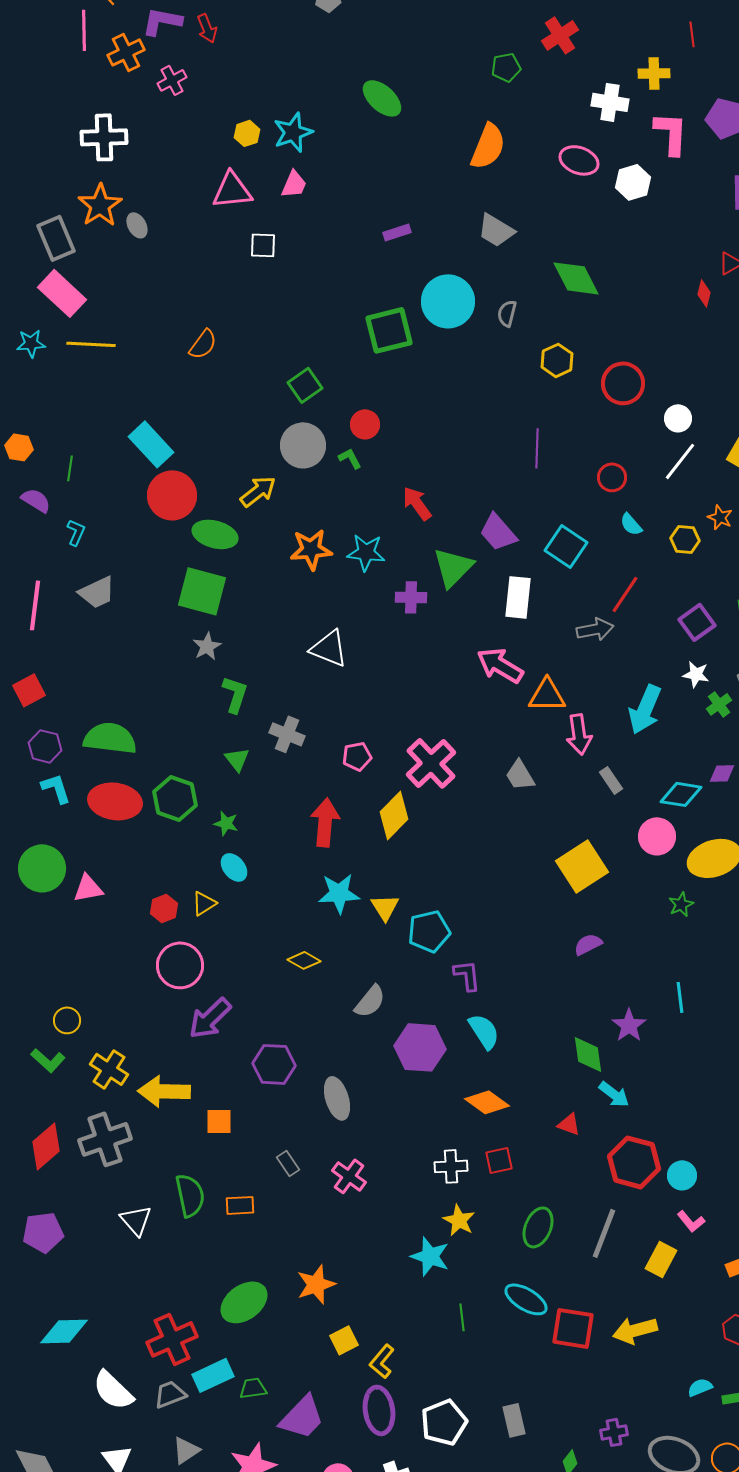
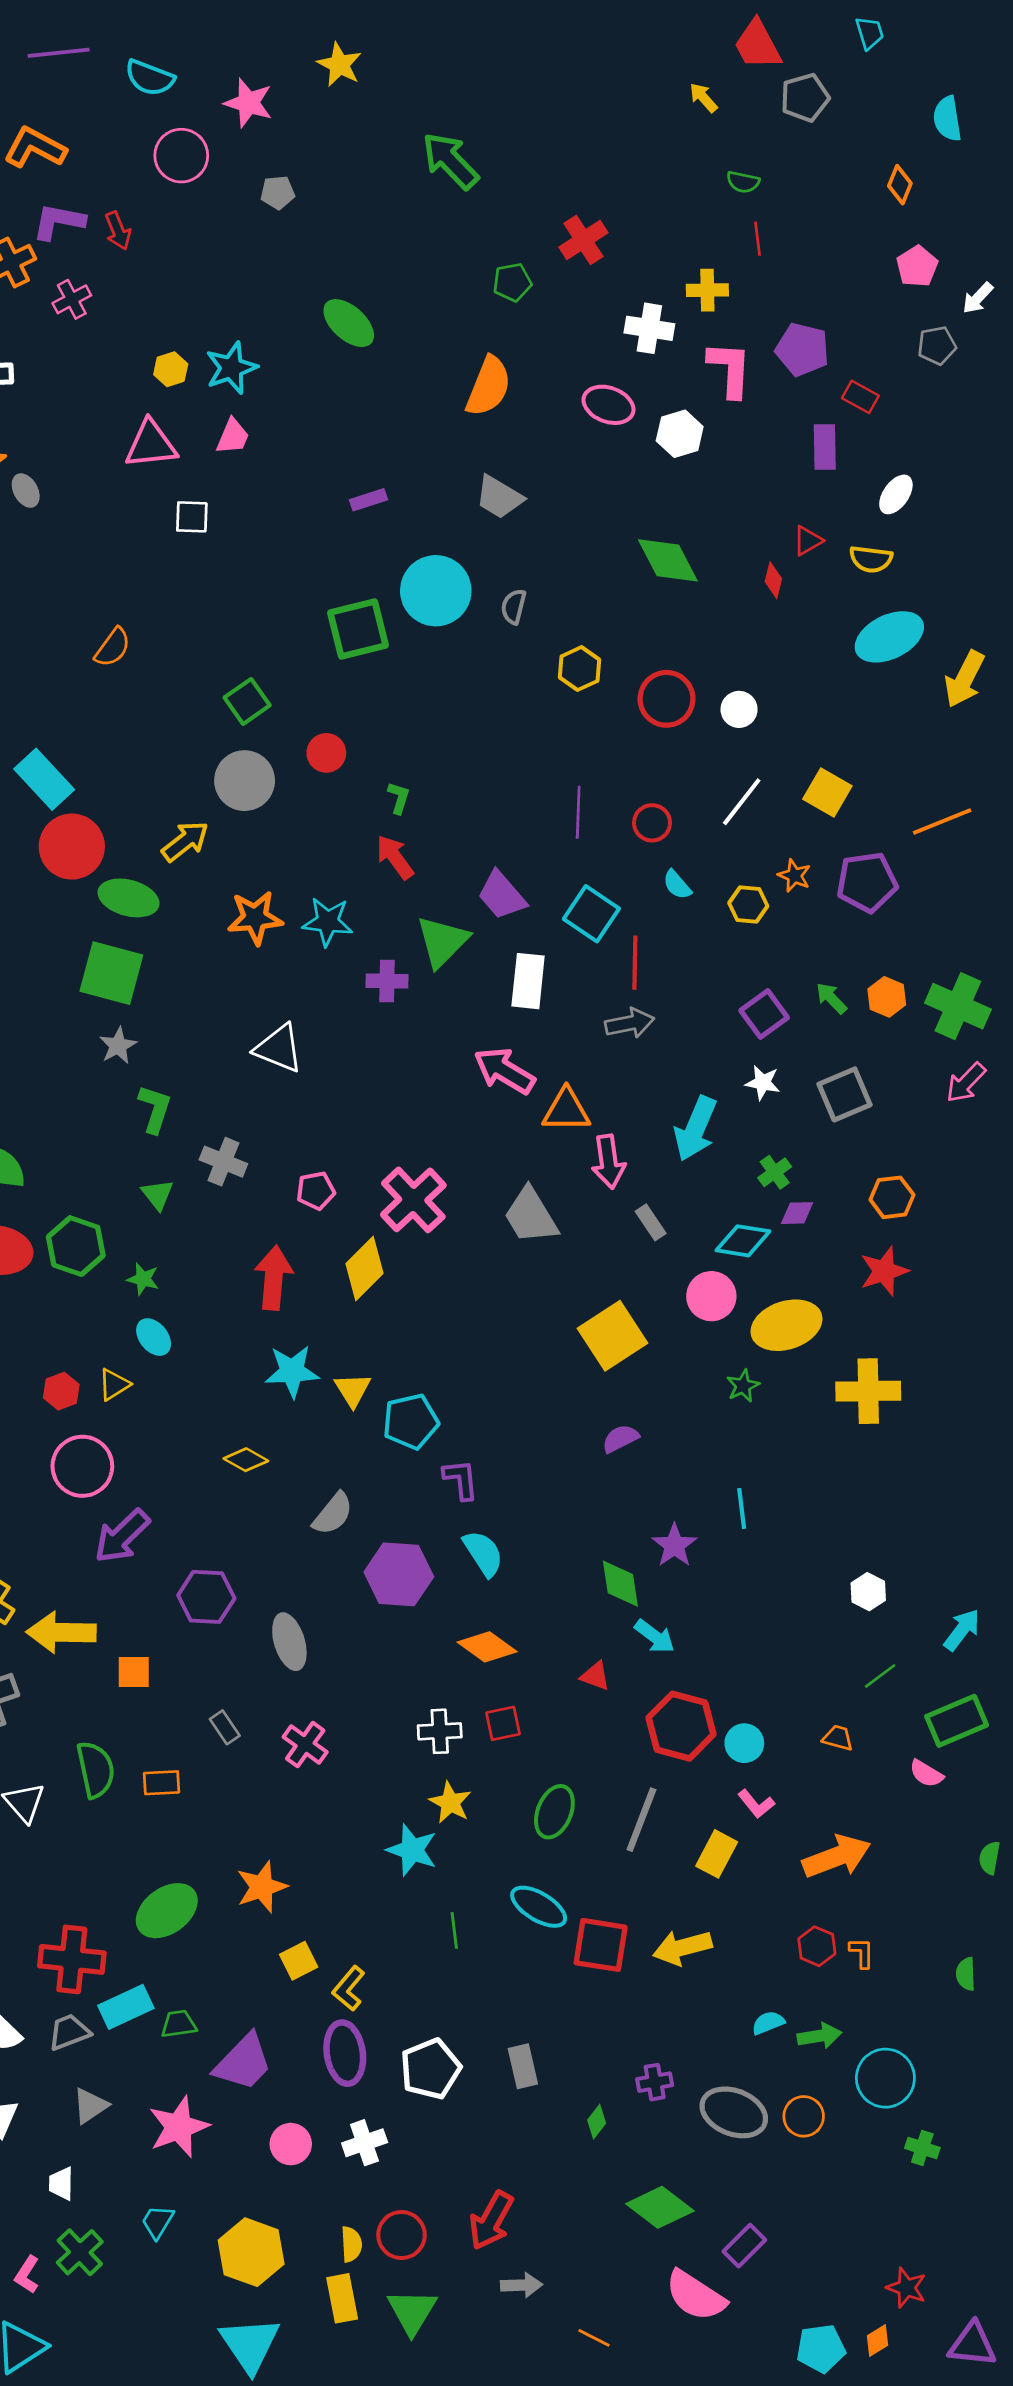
green diamond: (576, 278) -> (668, 560), moved
white circle: (678, 418) -> (739, 709), moved
purple line: (537, 448) -> (578, 812), moved
green L-shape: (350, 458) -> (399, 798), moved, turned 45
red line: (625, 594) -> (635, 963), moved, turned -33
green cross: (719, 704) -> (775, 1172), moved
gray trapezoid: (520, 775) -> (531, 1216), size x1.4
red cross: (172, 1339) -> (72, 1959), turned 30

